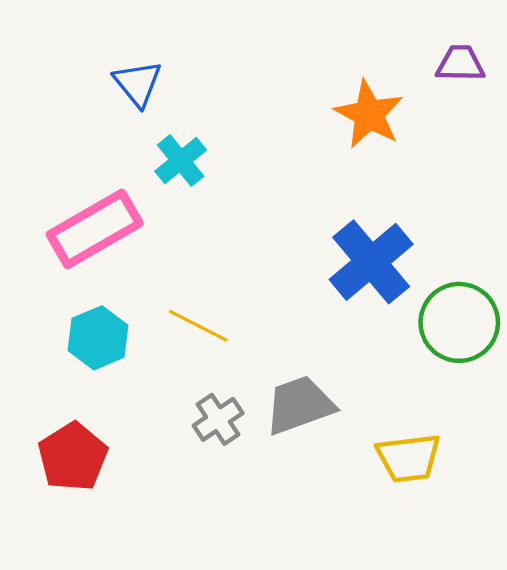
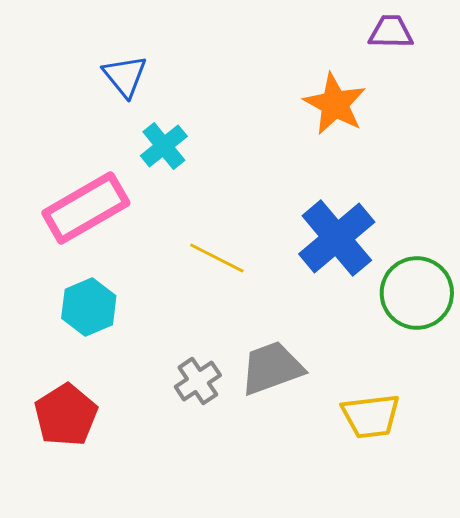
purple trapezoid: (460, 64) -> (391, 32), moved
yellow line: (198, 326) -> (217, 258), moved

